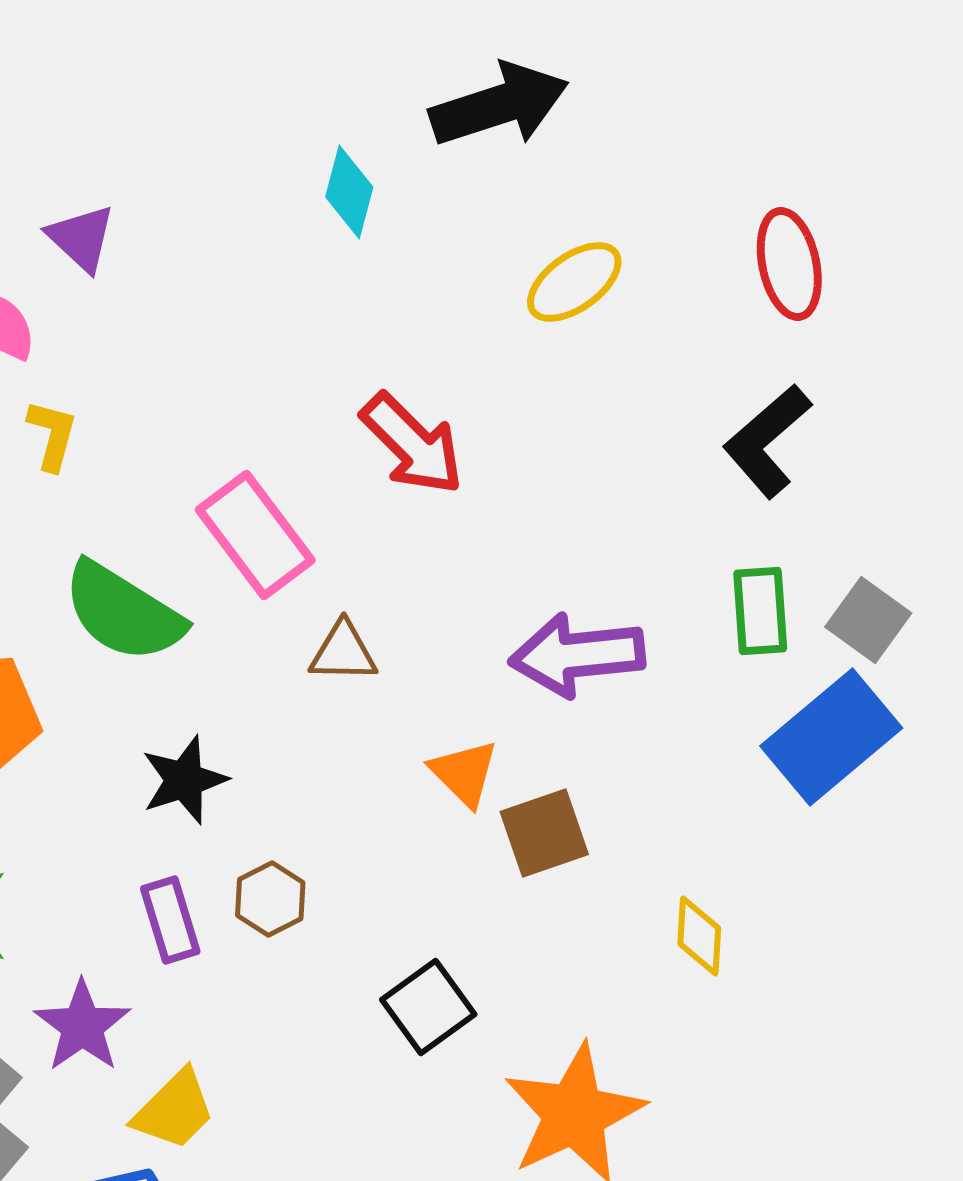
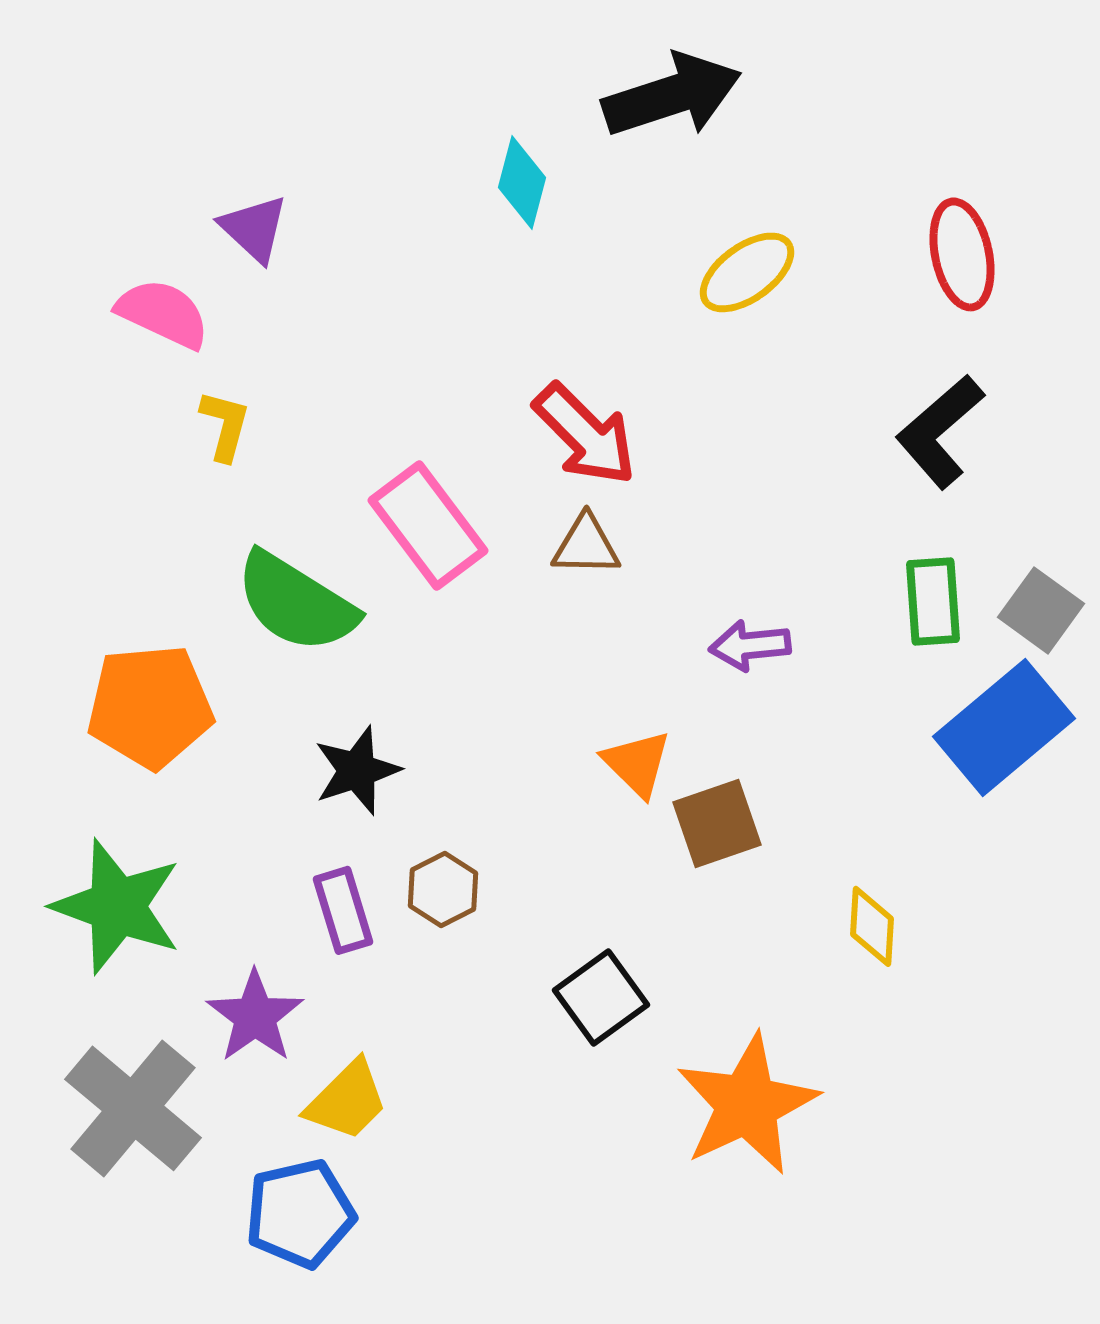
brown triangle: (343, 652) -> (586, 545), moved
purple arrow: (577, 655) -> (750, 645), size x0.6

